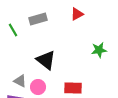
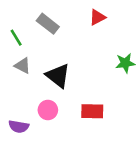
gray rectangle: (38, 19) -> (48, 24), turned 54
gray triangle: (20, 81) -> (22, 66), moved

